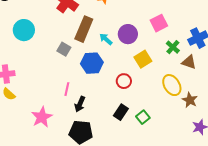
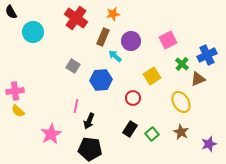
brown rectangle: (84, 29) -> (103, 37), moved, size x0.7
cyan circle: (24, 30) -> (33, 32), moved
purple circle: (128, 34) -> (131, 41), moved
brown triangle: (189, 62) -> (198, 79), turned -42
brown star: (190, 100) -> (181, 132), moved

